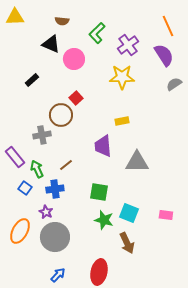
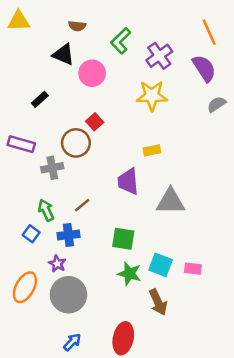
purple rectangle: (15, 157) -> (21, 144), moved, turned -35
pink rectangle: (166, 215) -> (193, 269), moved

